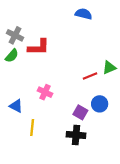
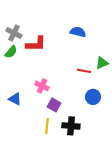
blue semicircle: (84, 14) -> (78, 32), moved
red line: (90, 76) -> (84, 71), turned 32
purple square: (80, 112) -> (54, 105), moved
yellow line: (32, 127) -> (47, 126), moved

